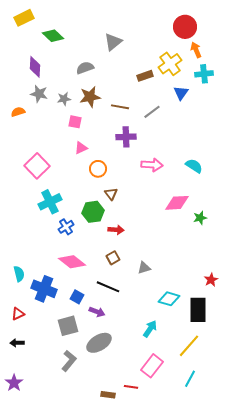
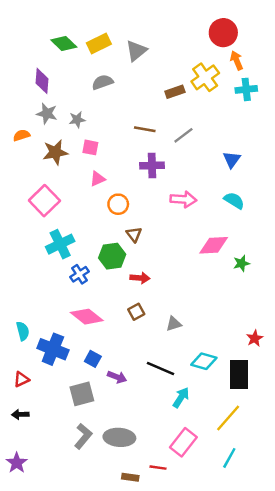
yellow rectangle: (24, 18) -> (99, 44), moved
blue triangle: (181, 93) -> (232, 159), moved
brown star: (90, 97) -> (55, 152), moved
black line: (108, 287) -> (160, 369), moved
gray ellipse: (99, 343) -> (119, 437), moved, turned 35

